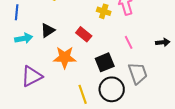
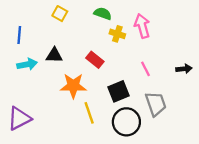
black triangle: (48, 30) -> (54, 55), turned 35
purple triangle: (32, 76) -> (19, 118), moved
yellow line: (83, 94) -> (89, 113), moved

